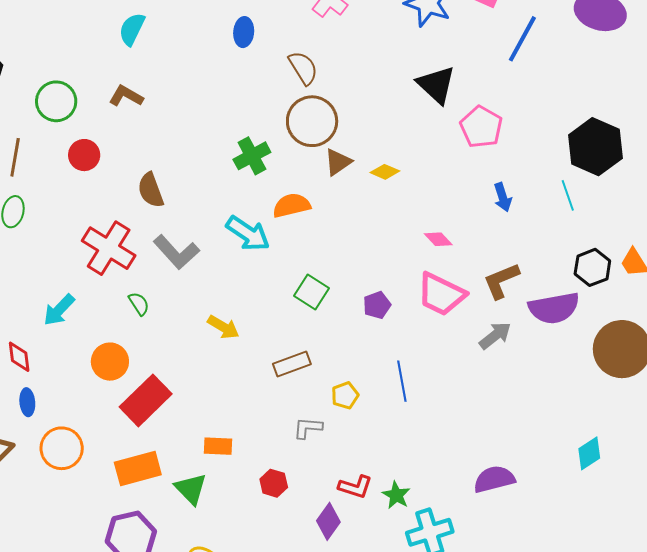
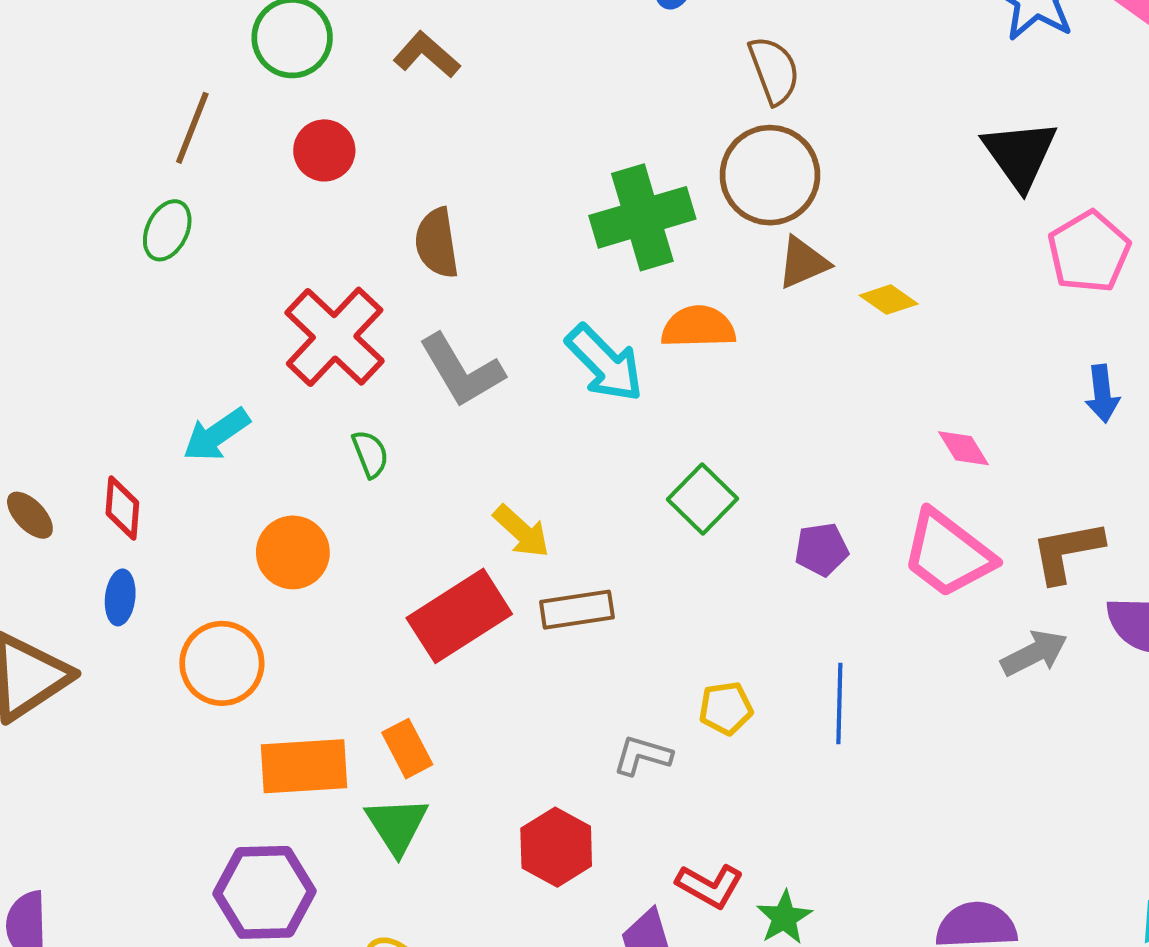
green cross: (252, 156) -> (642, 217), size x1.4
brown rectangle: (292, 364) -> (577, 610), moved
red rectangle: (146, 400) -> (459, 616), moved
orange rectangle: (218, 446) -> (407, 749), moved, turned 48
orange circle: (62, 448) -> (222, 663), moved
red hexagon: (274, 483) -> (556, 847), size x1.4

